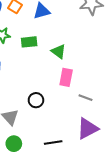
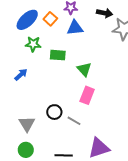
gray line: (85, 98) -> (74, 121), moved

